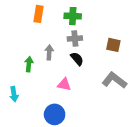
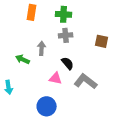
black semicircle: (77, 59) -> (68, 63), moved
green arrow: (29, 64) -> (23, 59), turned -72
gray L-shape: (114, 80) -> (86, 81), moved

